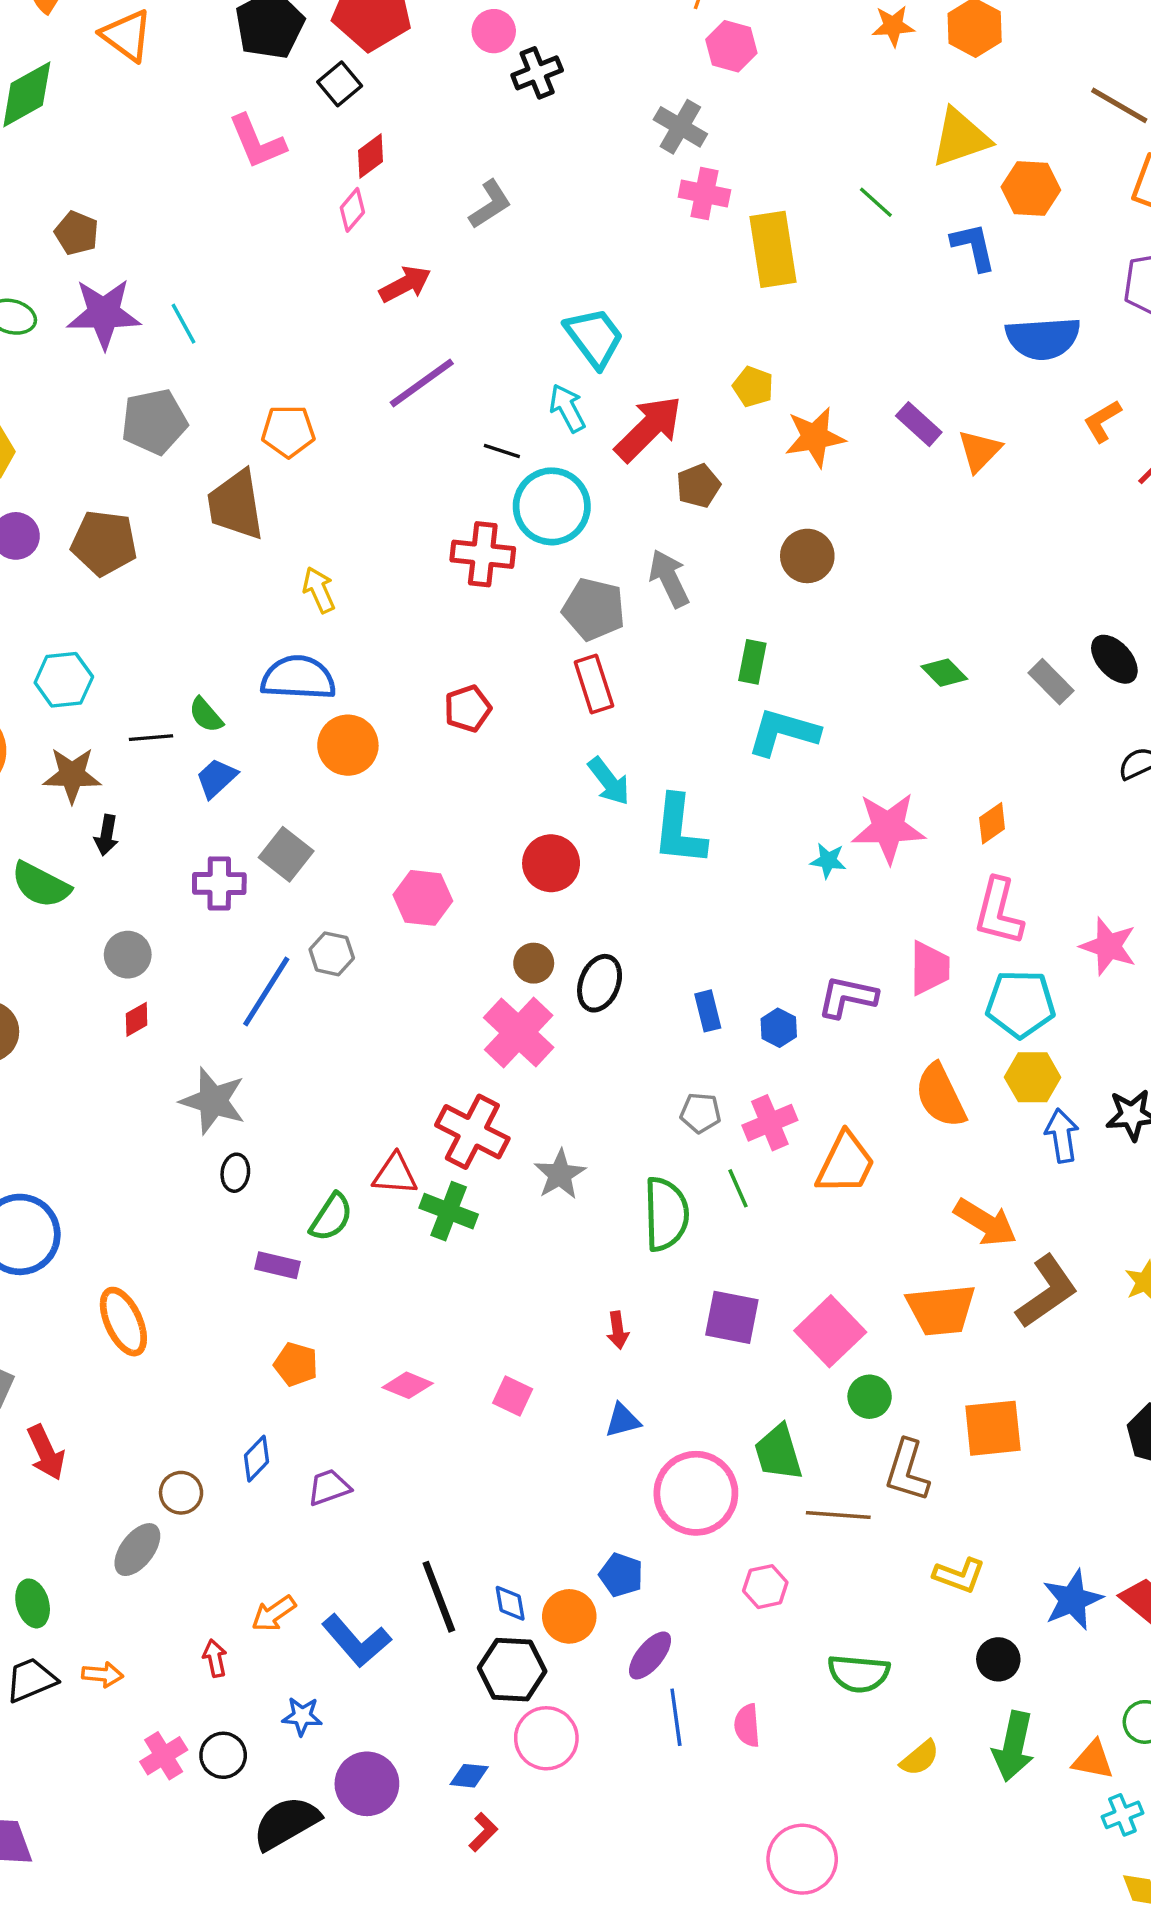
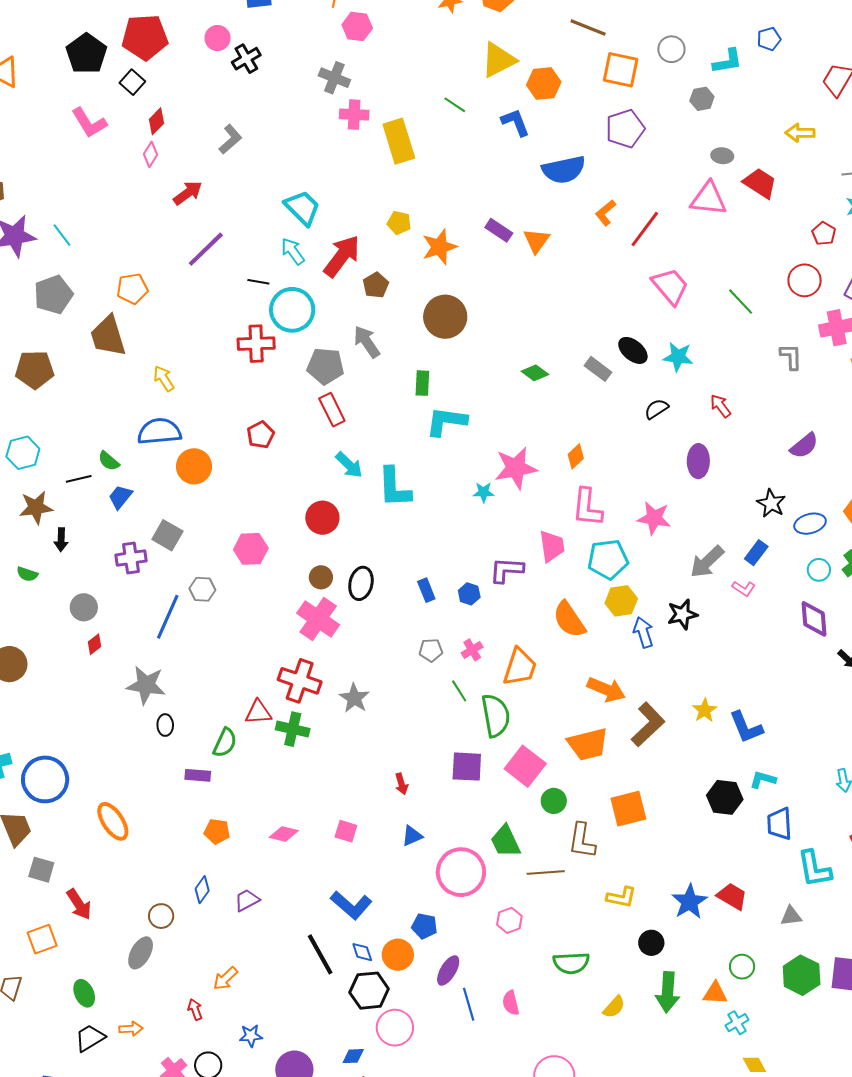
brown circle: (807, 556) -> (445, 317), size x1.4
green semicircle: (41, 885) -> (27, 574), size x0.6
pink cross: (770, 1123) -> (472, 650), size x0.7
green semicircle: (666, 1214) -> (496, 716), moved
blue L-shape: (356, 1641) -> (351, 905), moved

